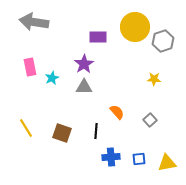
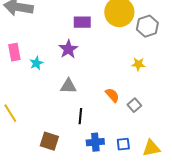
gray triangle: (84, 87) -> (68, 86), moved
orange semicircle: (117, 112) -> (112, 95), moved
brown square: (62, 133) -> (49, 141), moved

